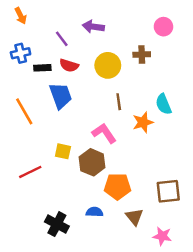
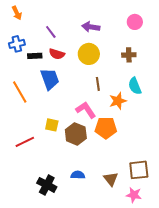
purple arrow: (93, 27) -> (91, 27), moved
brown cross: (142, 54) -> (129, 55), moved
orange pentagon: (117, 186) -> (106, 128), moved
brown square: (168, 191) -> (139, 170), moved

